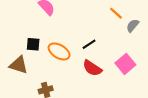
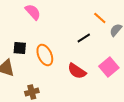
black line: (89, 44) -> (84, 38), moved
orange ellipse: (59, 51) -> (45, 55), turned 35

